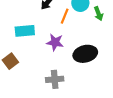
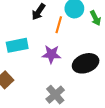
gray cross: (55, 79) -> (55, 95), turned -30

